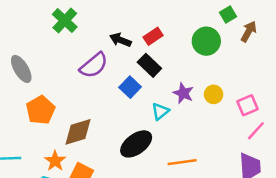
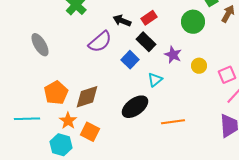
purple star: (183, 93) -> (173, 55), moved
orange pentagon: (41, 110) -> (56, 93), moved

